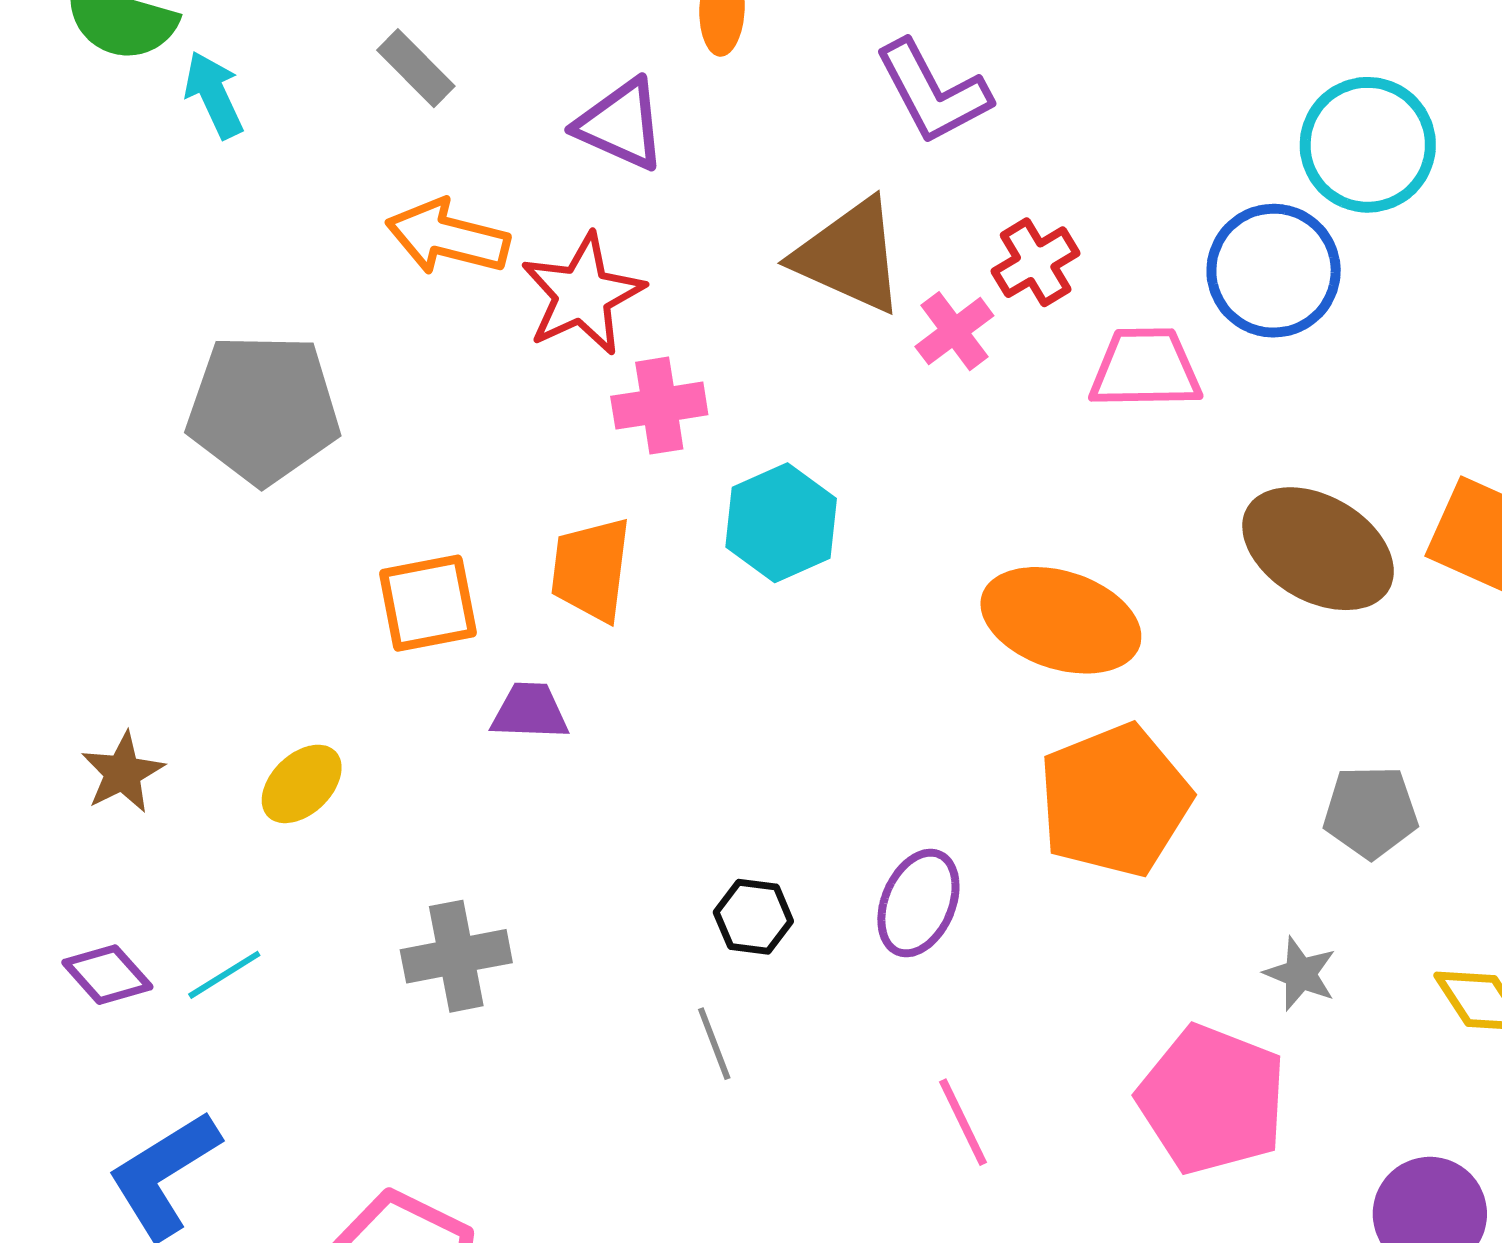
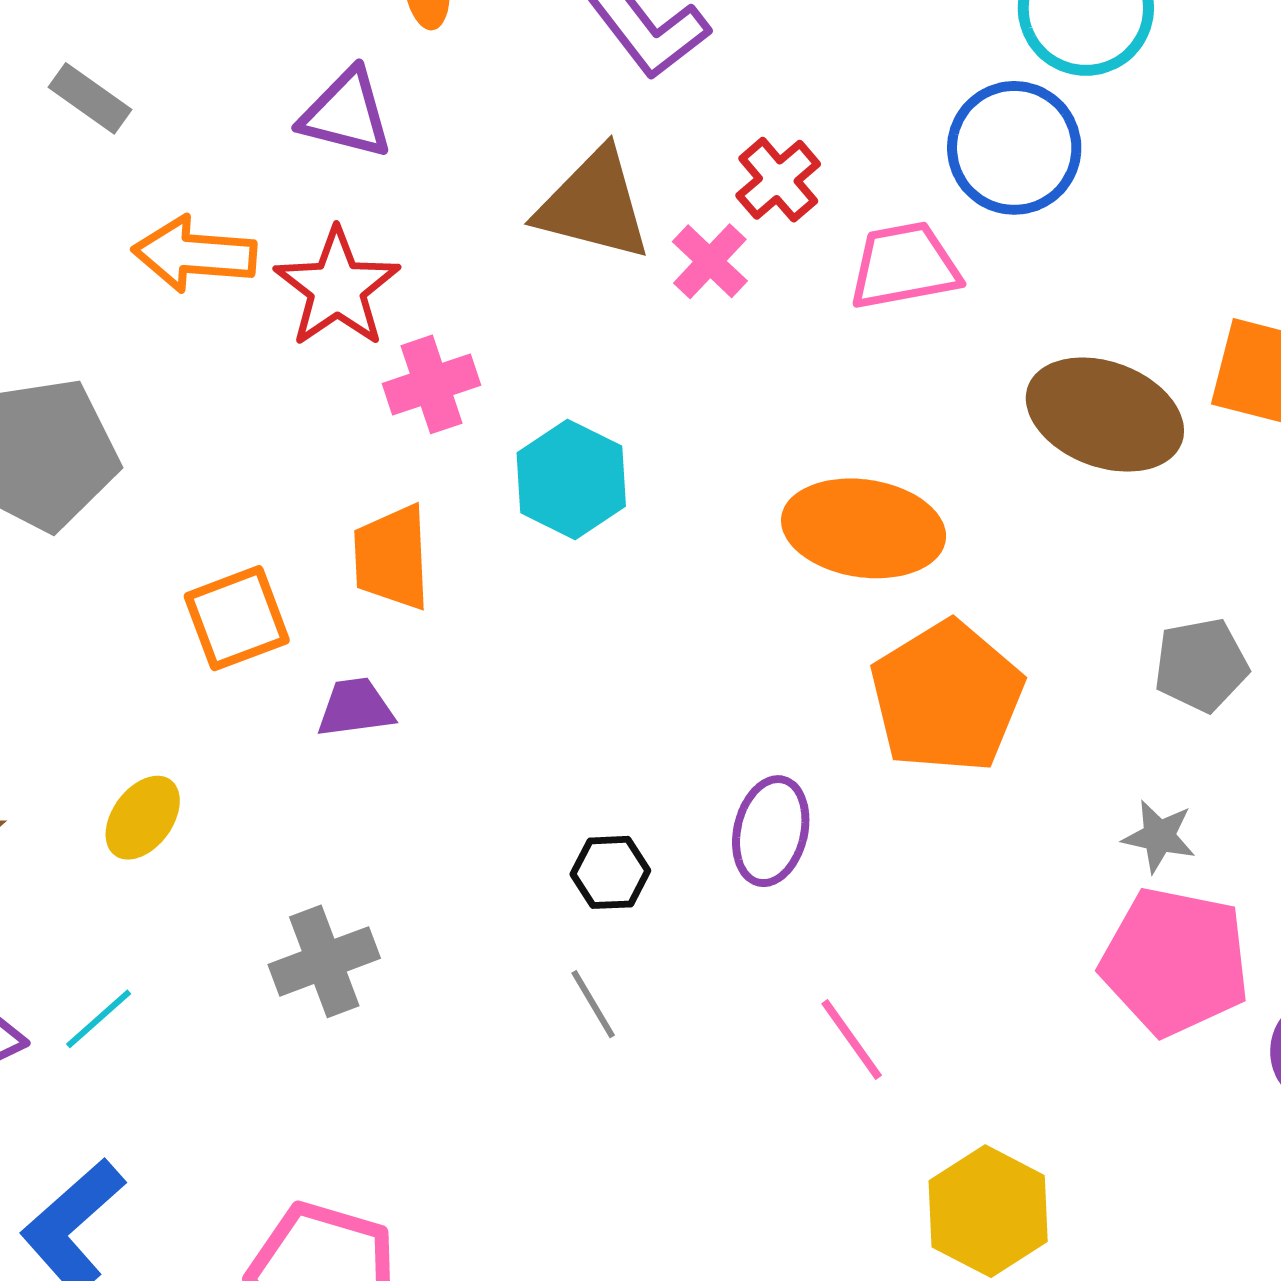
gray rectangle: (416, 68) -> (90, 98), moved
pink pentagon: (1212, 1100) -> (1175, 961), moved

